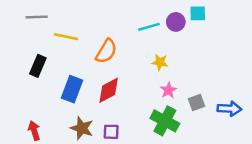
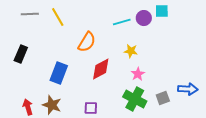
yellow line: (66, 37) -> (58, 17), moved, turned 48
black rectangle: (38, 66) -> (21, 54), moved
red diamond: (109, 90) -> (101, 69), moved
gray square: (197, 103) -> (163, 98), moved
brown star: (82, 128) -> (52, 105), moved

